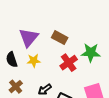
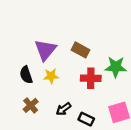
red cross: (69, 63) -> (91, 78), turned 36

